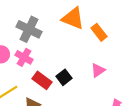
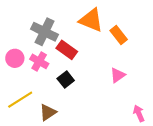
black square: (64, 77) -> (66, 79), moved
red rectangle: (42, 80) -> (67, 50), moved

